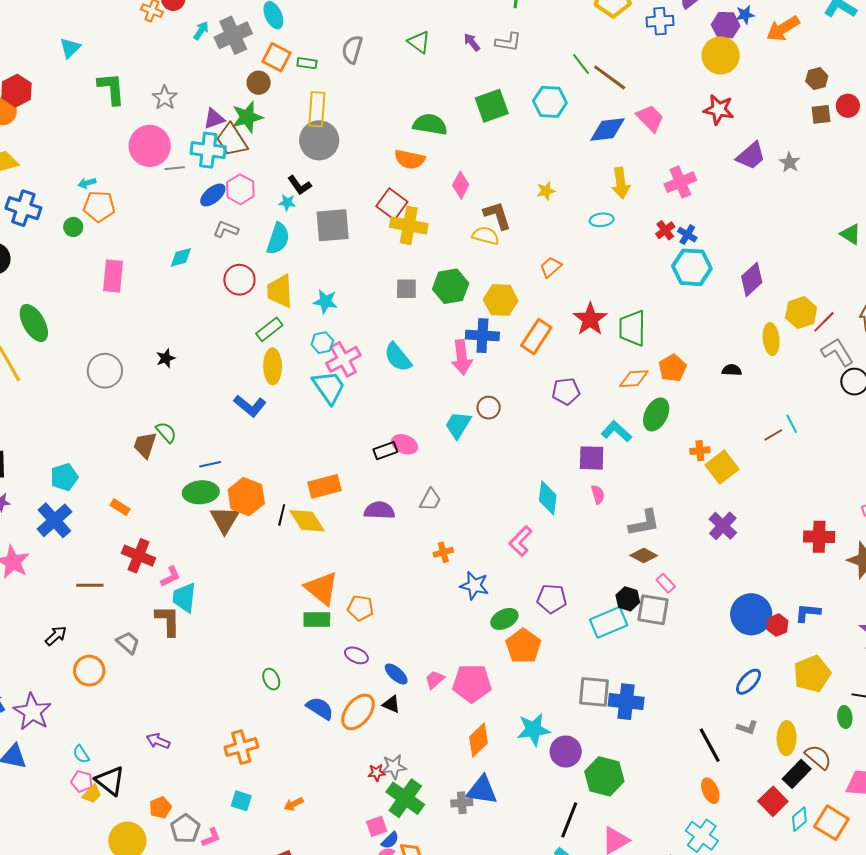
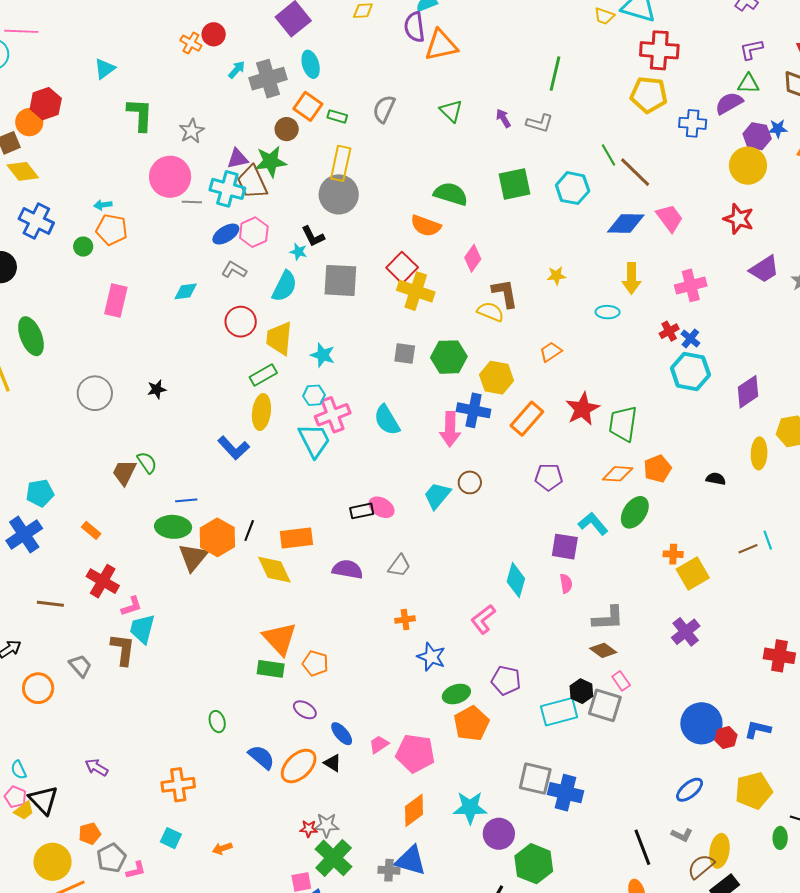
black line: (282, 515) -> (249, 530), moved
brown semicircle: (818, 757) -> (701, 866), moved, turned -88

